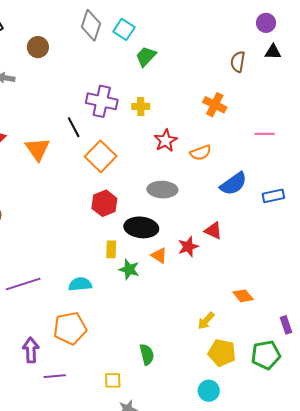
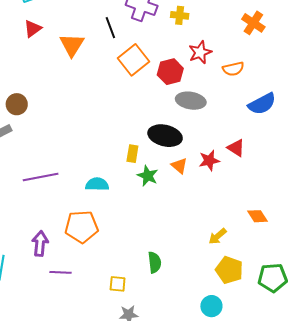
red hexagon: (104, 203) -> (170, 72), moved

